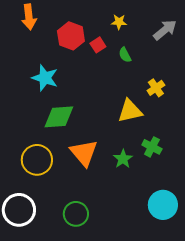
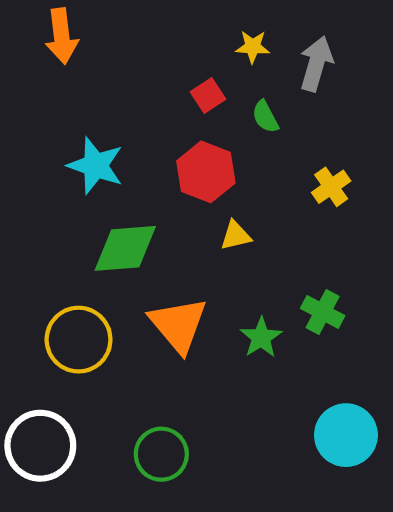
gray arrow: (165, 30) -> (316, 64), moved, turned -35
red hexagon: (71, 36) -> (206, 172), moved
yellow triangle: (130, 111) -> (236, 236), moved, size x0.6

